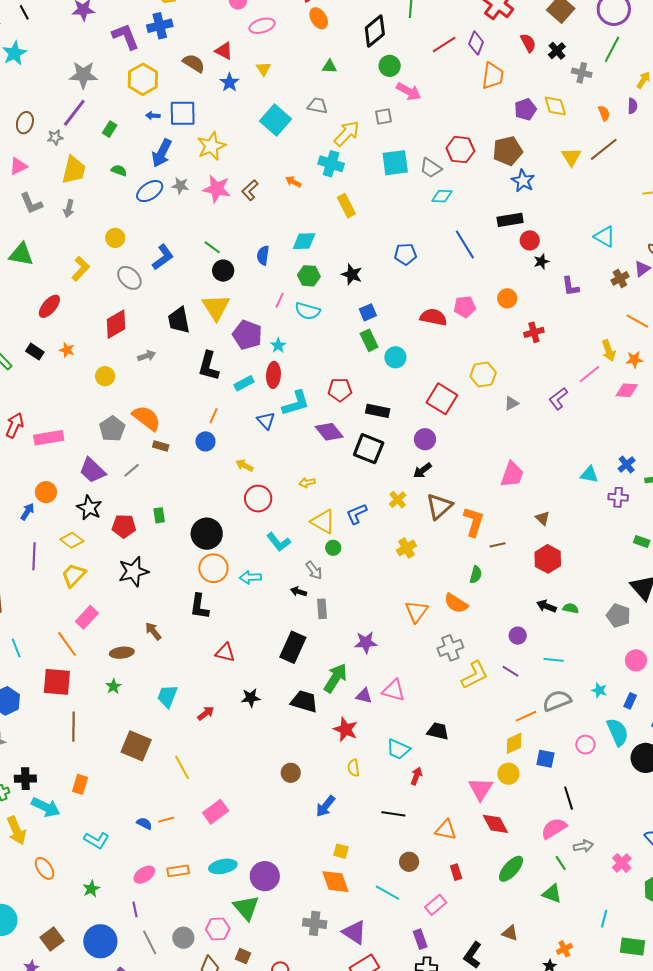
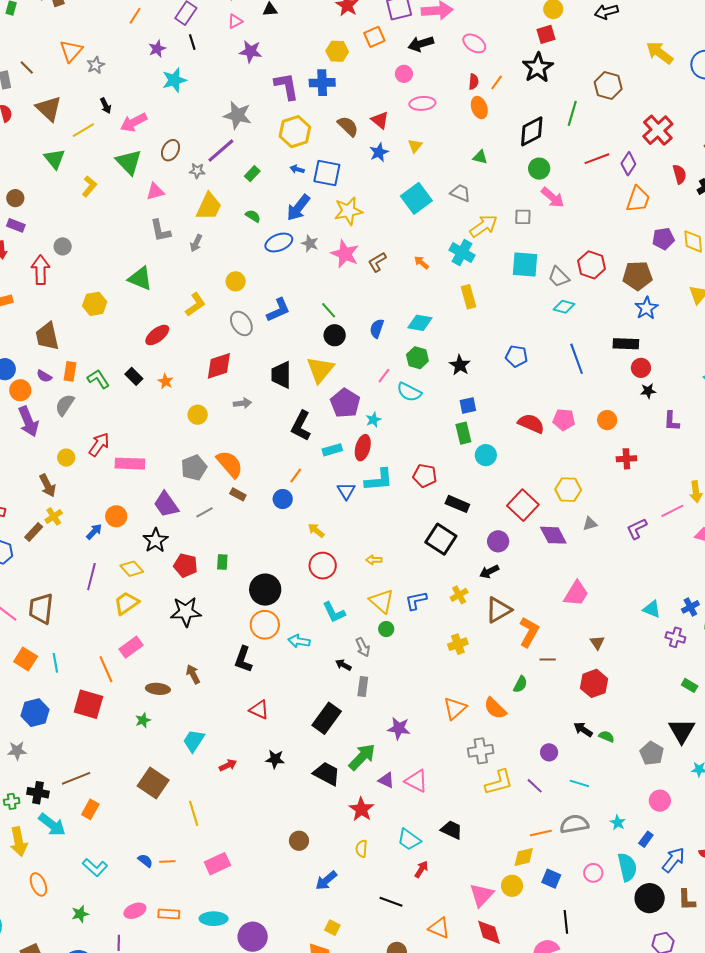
purple diamond: (329, 432) -> (553, 535), moved
brown line: (73, 727) -> (76, 778), moved, turned 56

